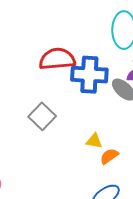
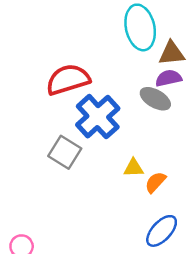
blue cross: (89, 75) -> (98, 117), moved, turned -33

